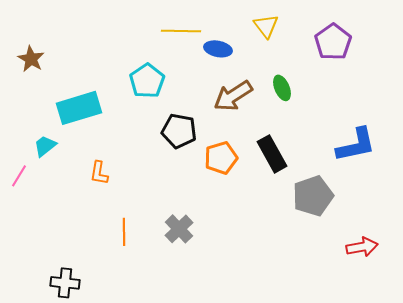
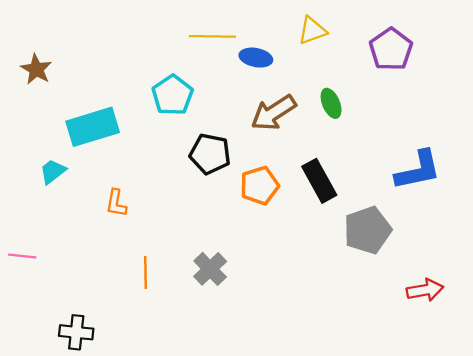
yellow triangle: (266, 26) -> (312, 31), turned 48
pink line: (19, 176) -> (22, 256), moved, turned 65

